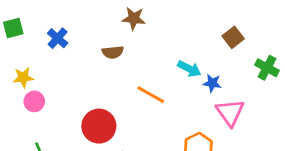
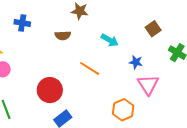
blue cross: (58, 38) -> (22, 23), turned -35
cyan arrow: (189, 69) -> (110, 40), moved

